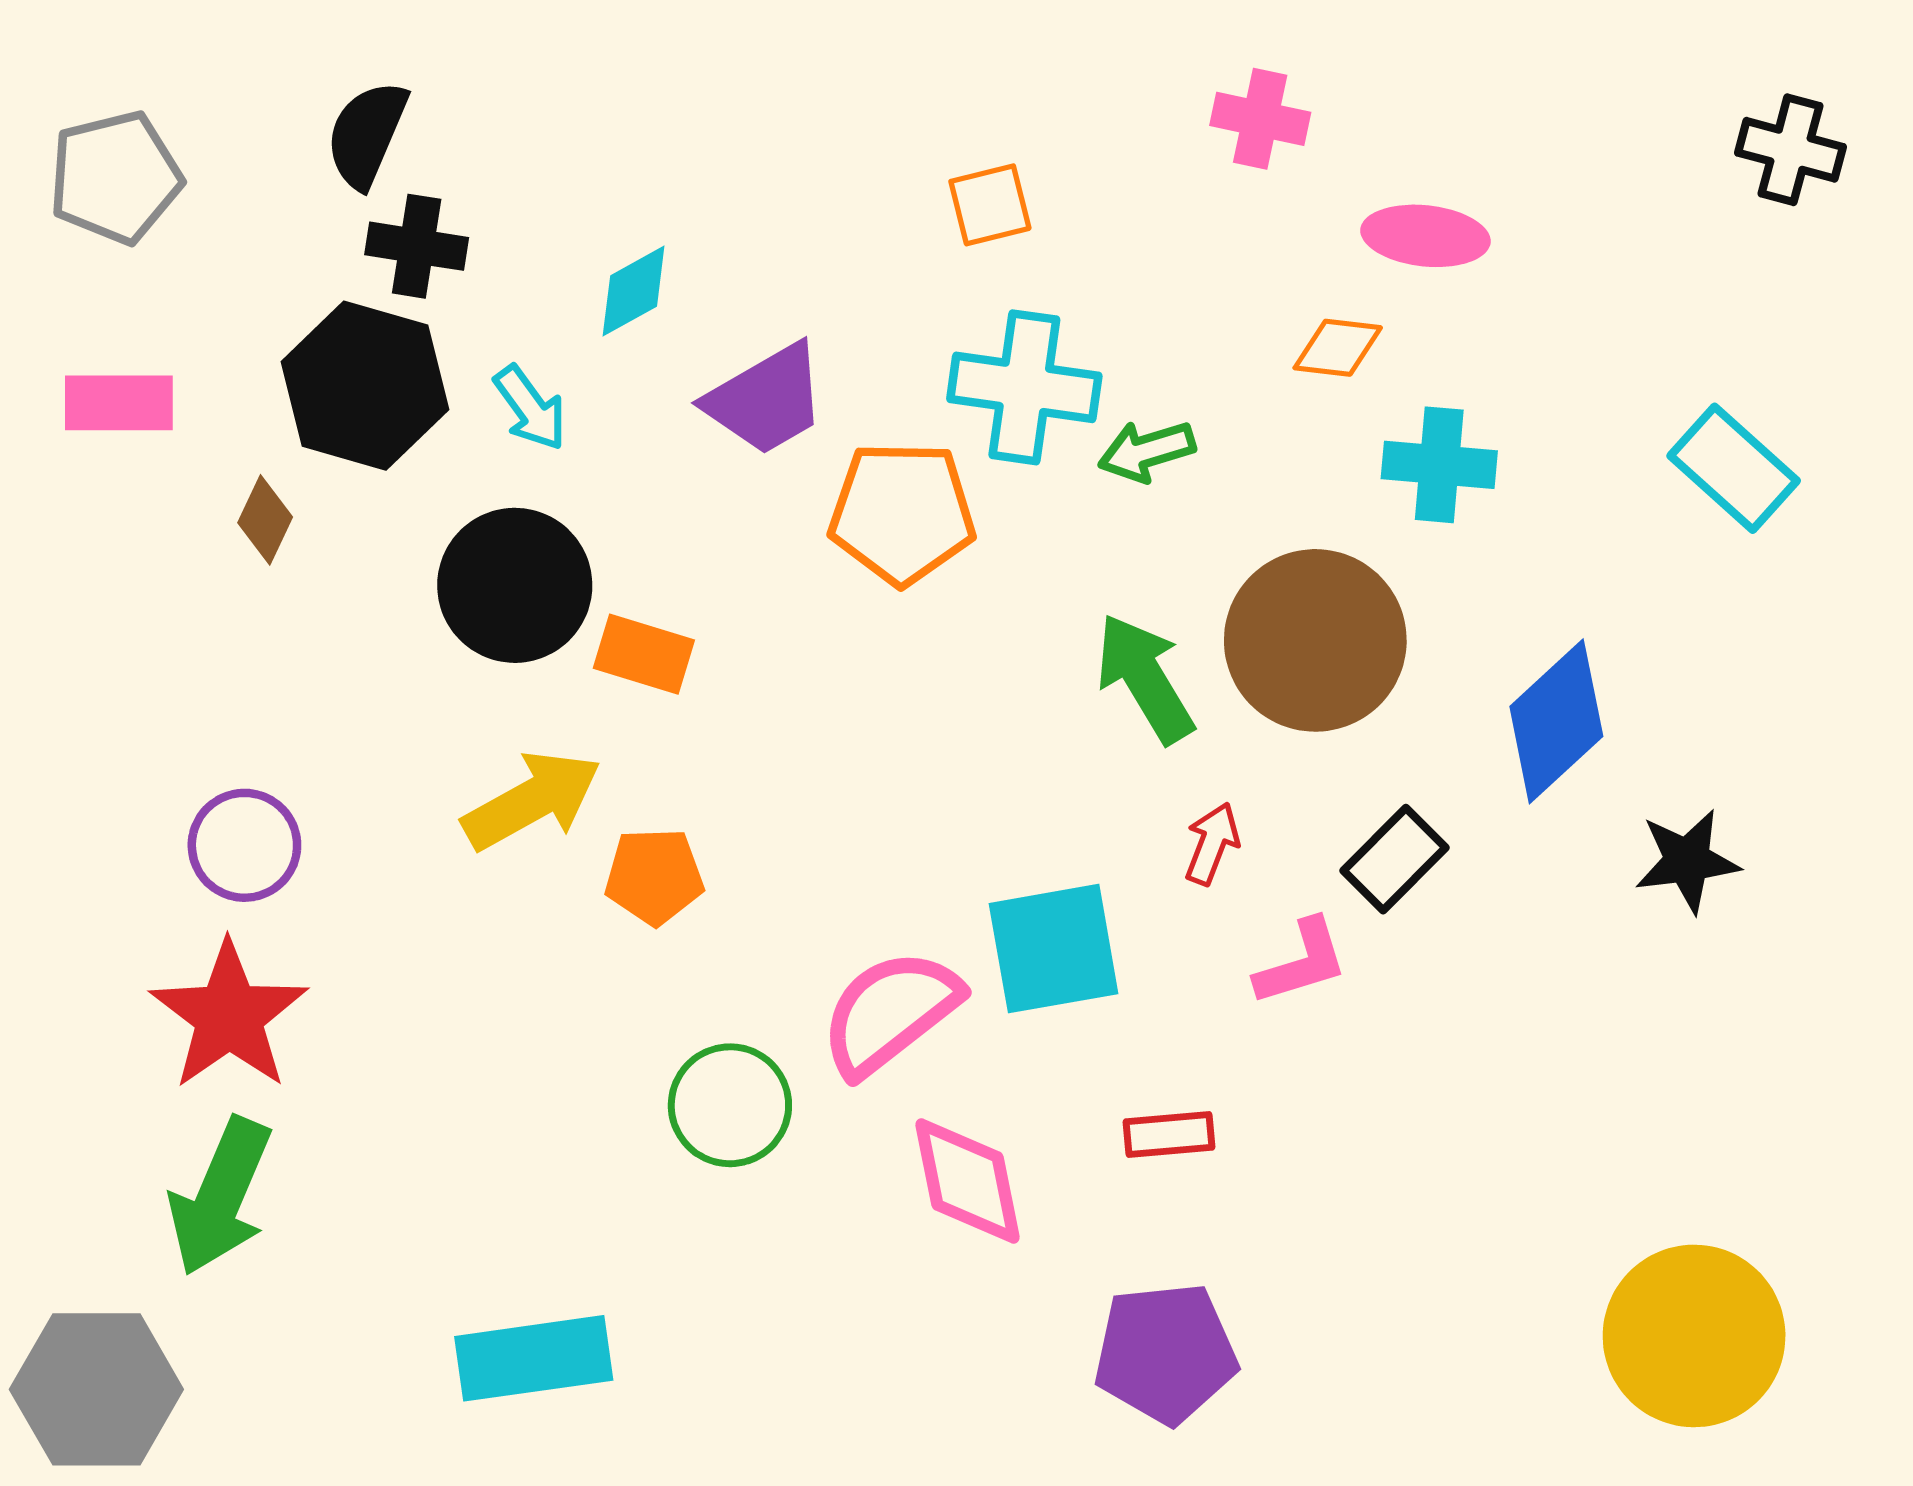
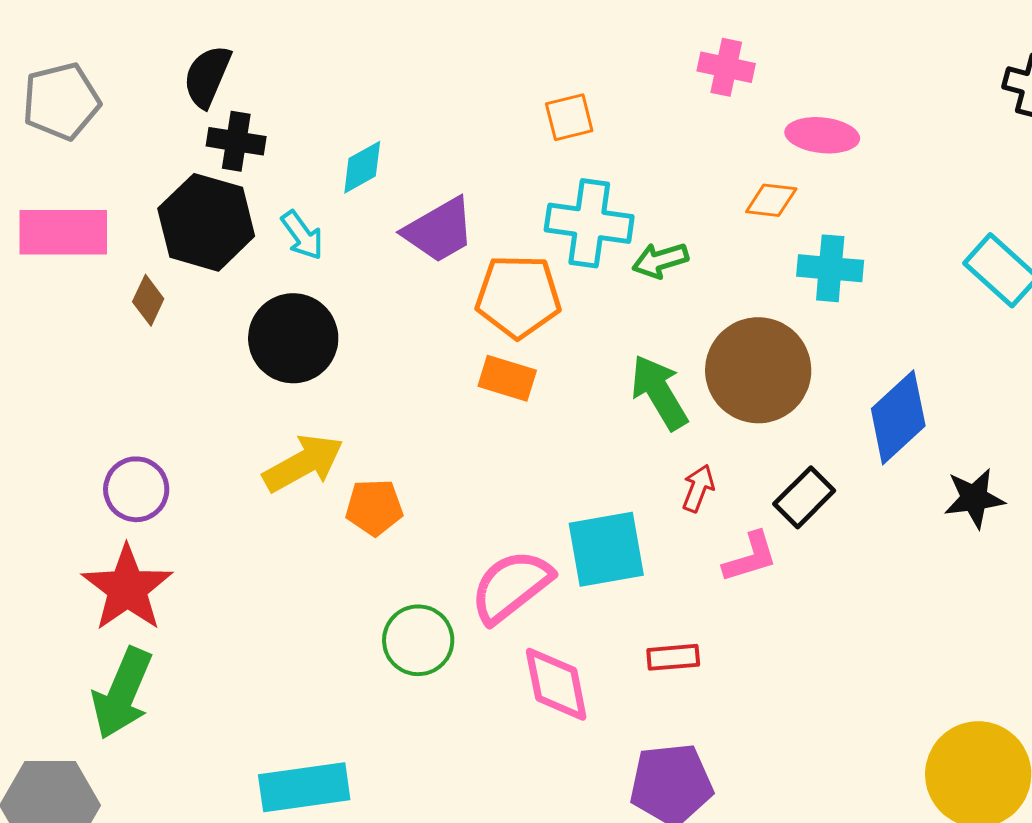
pink rectangle: (119, 403) -> (63, 232), size x1.4
orange rectangle: (644, 654) -> (507, 378), moved

